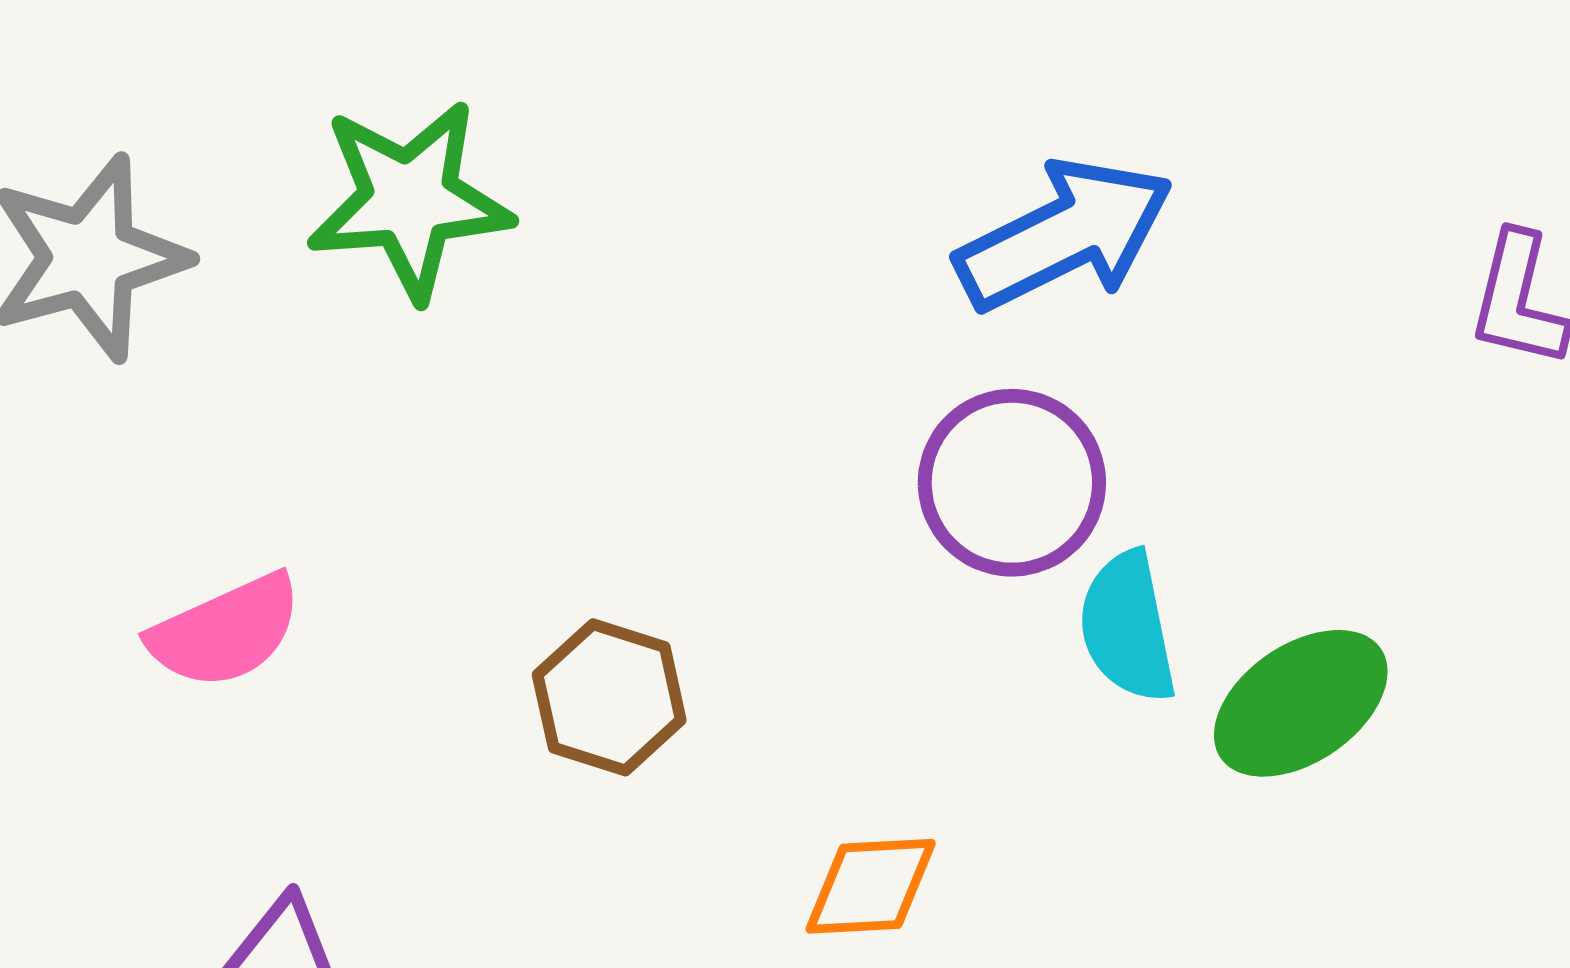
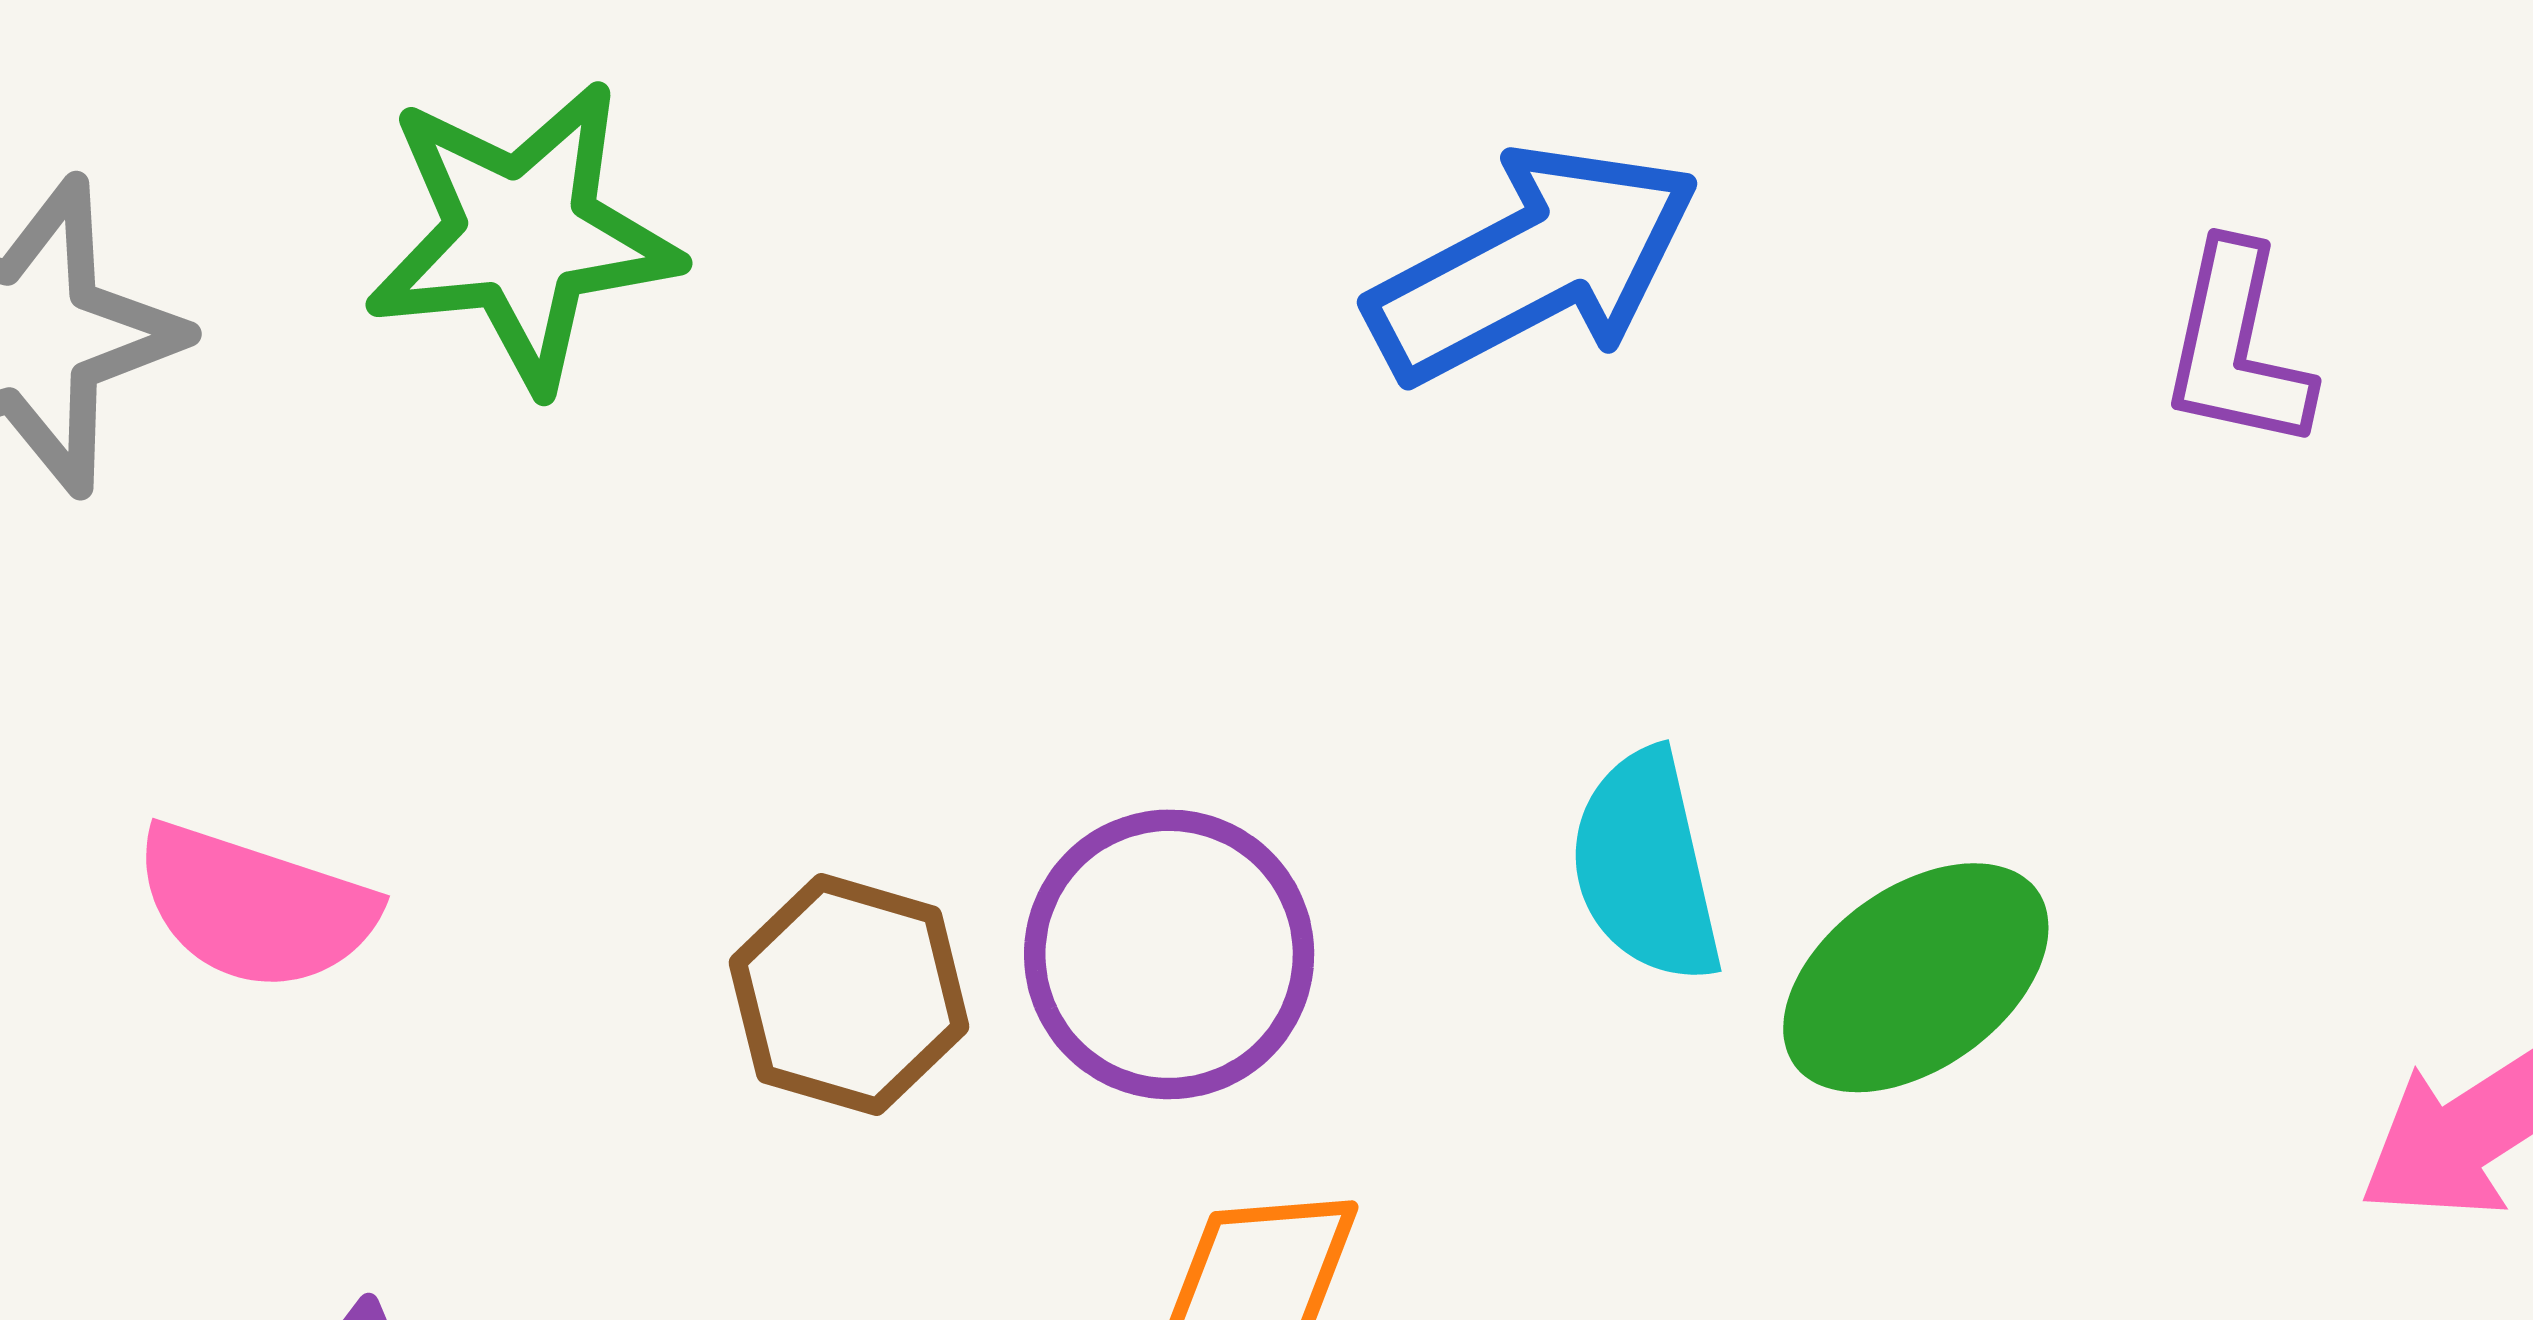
purple circle: (1012, 483) -> (1169, 954), moved
pink semicircle: (226, 631) -> (255, 907), turned 44

